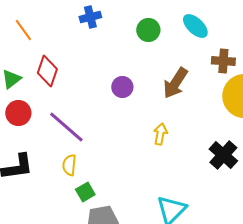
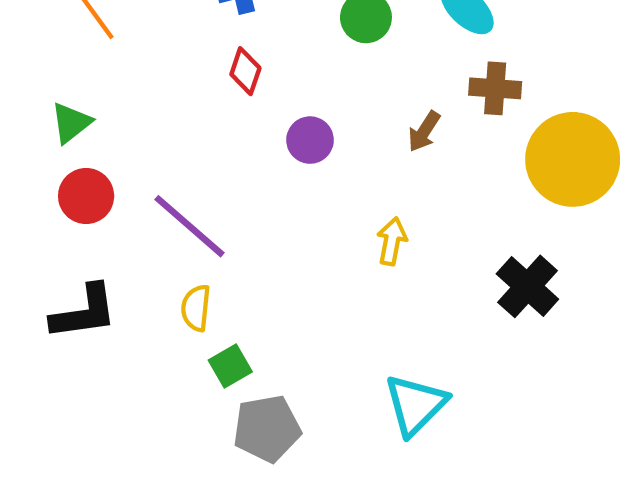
brown cross: (223, 61) -> (495, 88), moved
red diamond: (47, 71) -> (245, 71), moved, size x0.7
brown arrow: (175, 83) -> (424, 131), size x0.6

